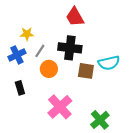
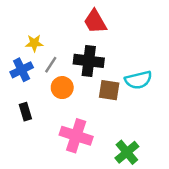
pink cross: (60, 107) -> (76, 136), turned -30

